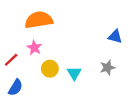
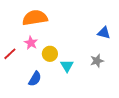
yellow circle: (50, 69) -> (50, 54), moved
blue semicircle: (16, 87) -> (35, 79), moved

